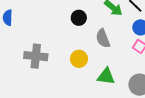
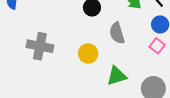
green triangle: (106, 76) -> (117, 76), turned -30

